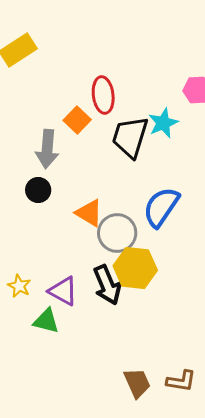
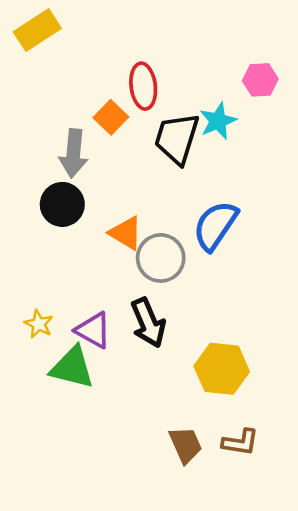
black circle: (38, 190) -> (62, 204), size x1.4
yellow hexagon: (135, 268) -> (222, 369), moved
green triangle: (46, 321) -> (72, 368), size x1.4

